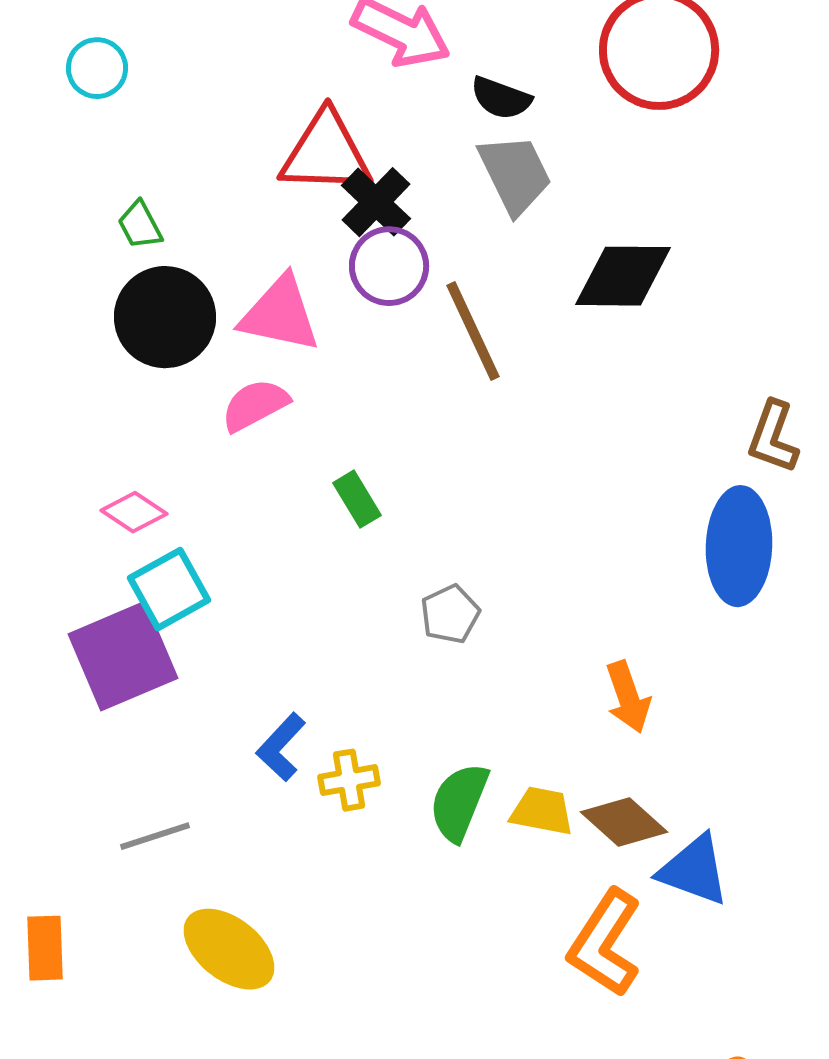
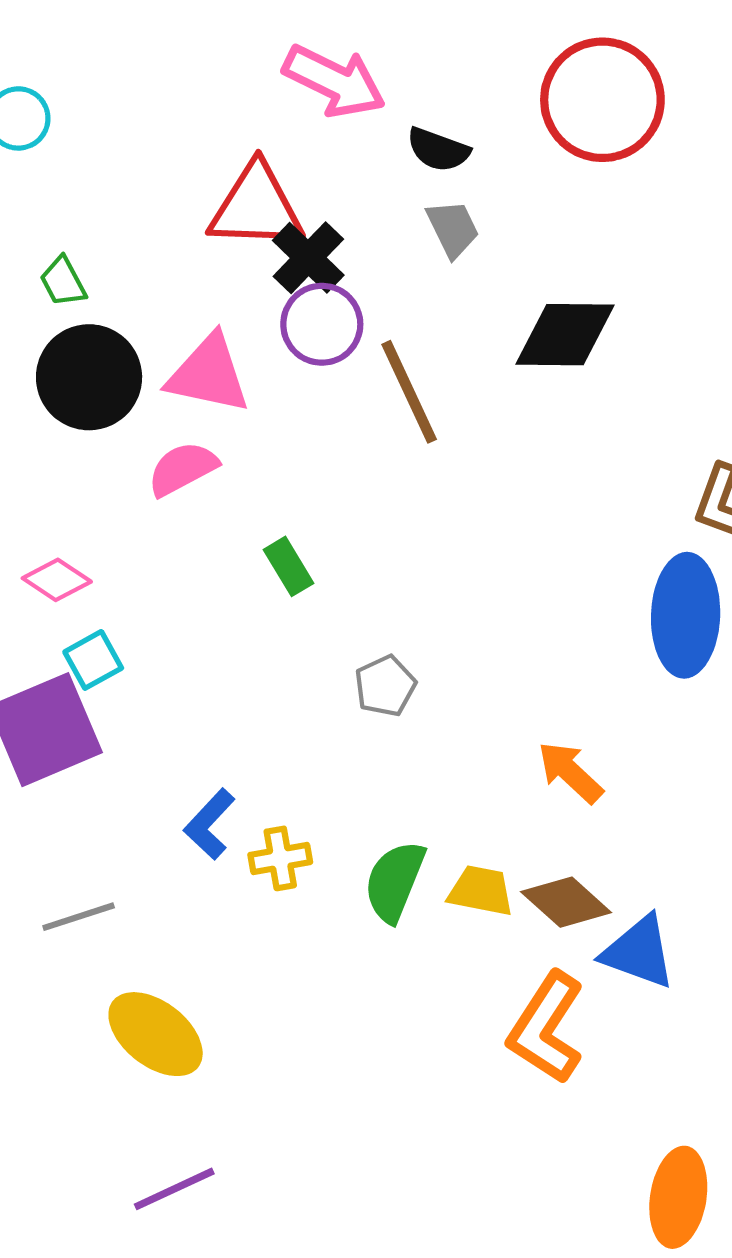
gray trapezoid: (515, 174) -> (453, 229), size x0.7
cyan square: (169, 589) -> (93, 660), size x0.7
orange arrow: (628, 697) -> (570, 772), turned 152

